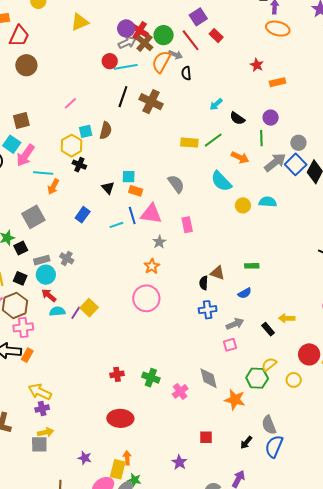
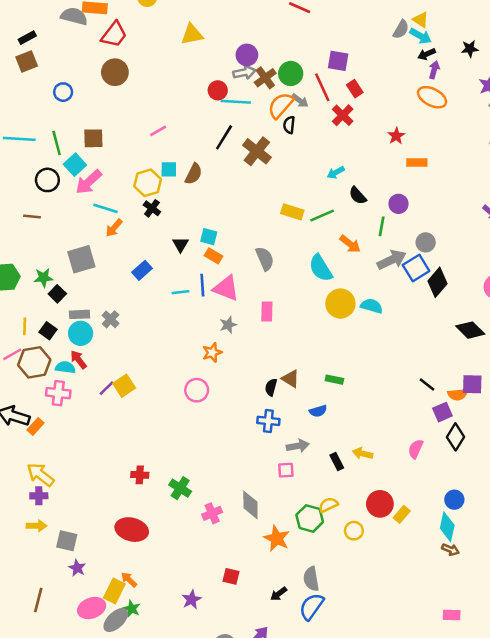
purple square: (198, 17) -> (338, 61), turned 30
red cross: (140, 31) -> (343, 115), moved
black semicircle: (186, 73) -> (289, 125), moved
yellow circle: (243, 205) -> (340, 304), size x1.5
black square: (21, 248) -> (57, 294), turned -32
pink circle: (146, 298) -> (197, 390), size x0.7
cyan semicircle: (57, 311) -> (65, 367), moved
pink cross: (23, 327) -> (58, 393), moved
gray square: (39, 444) -> (67, 541), moved
orange arrow: (127, 458) -> (129, 580), turned -56

